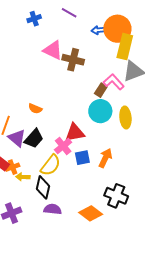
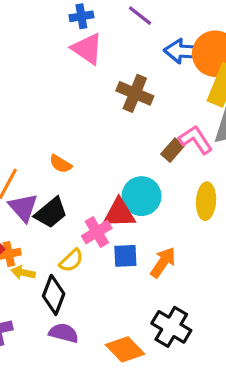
blue arrow: (98, 30) -> (184, 51), size x1.6
pink triangle: (53, 50) -> (87, 49), moved
cyan circle: (100, 111) -> (142, 196), moved
yellow semicircle: (51, 165) -> (71, 260), size x0.7

